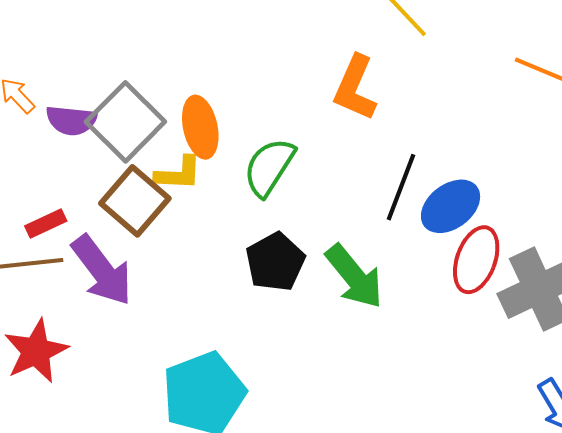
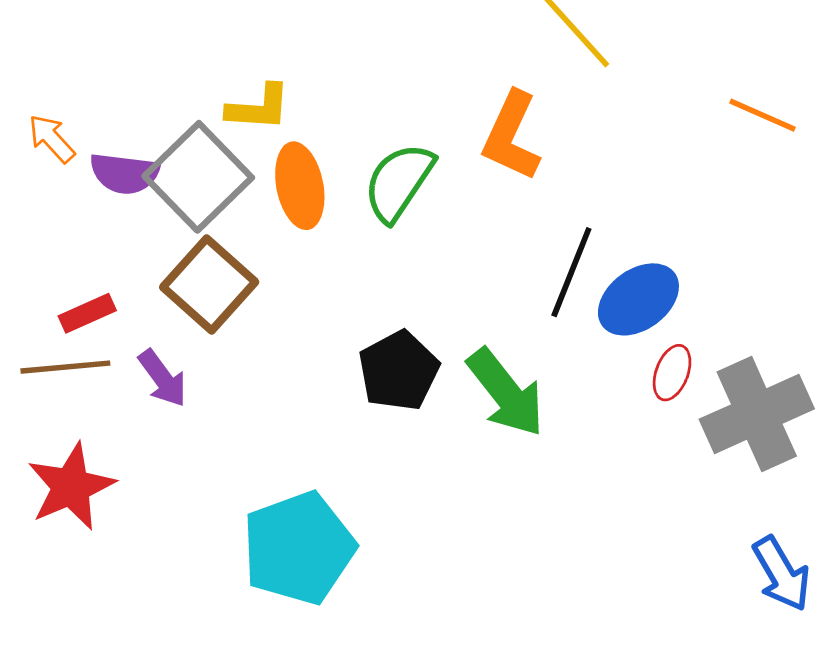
green semicircle: (269, 167) -> (399, 182), moved
yellow L-shape: (178, 173) -> (259, 108), moved
red ellipse: (476, 260) -> (672, 373), size x0.6
purple arrow: (102, 270) -> (163, 378), size x0.6

